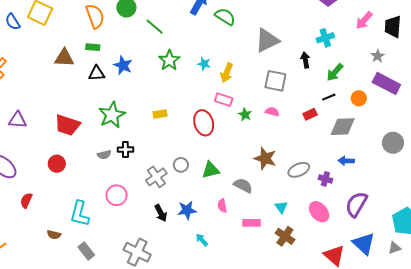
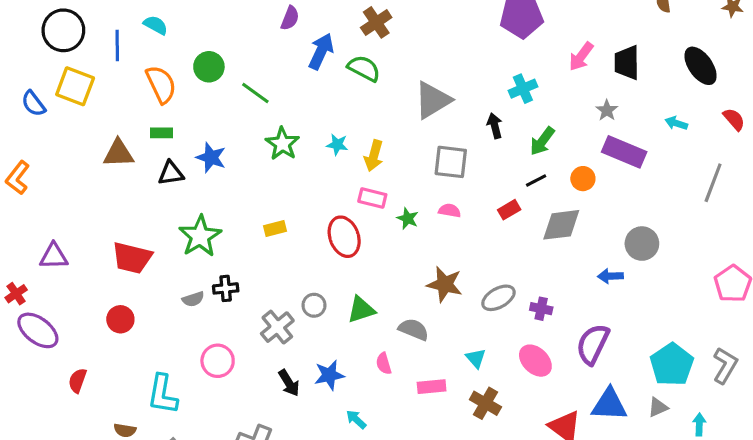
blue arrow: (346, 161) -> (610, 276), moved
blue triangle: (364, 244) -> (609, 405), turned -35

